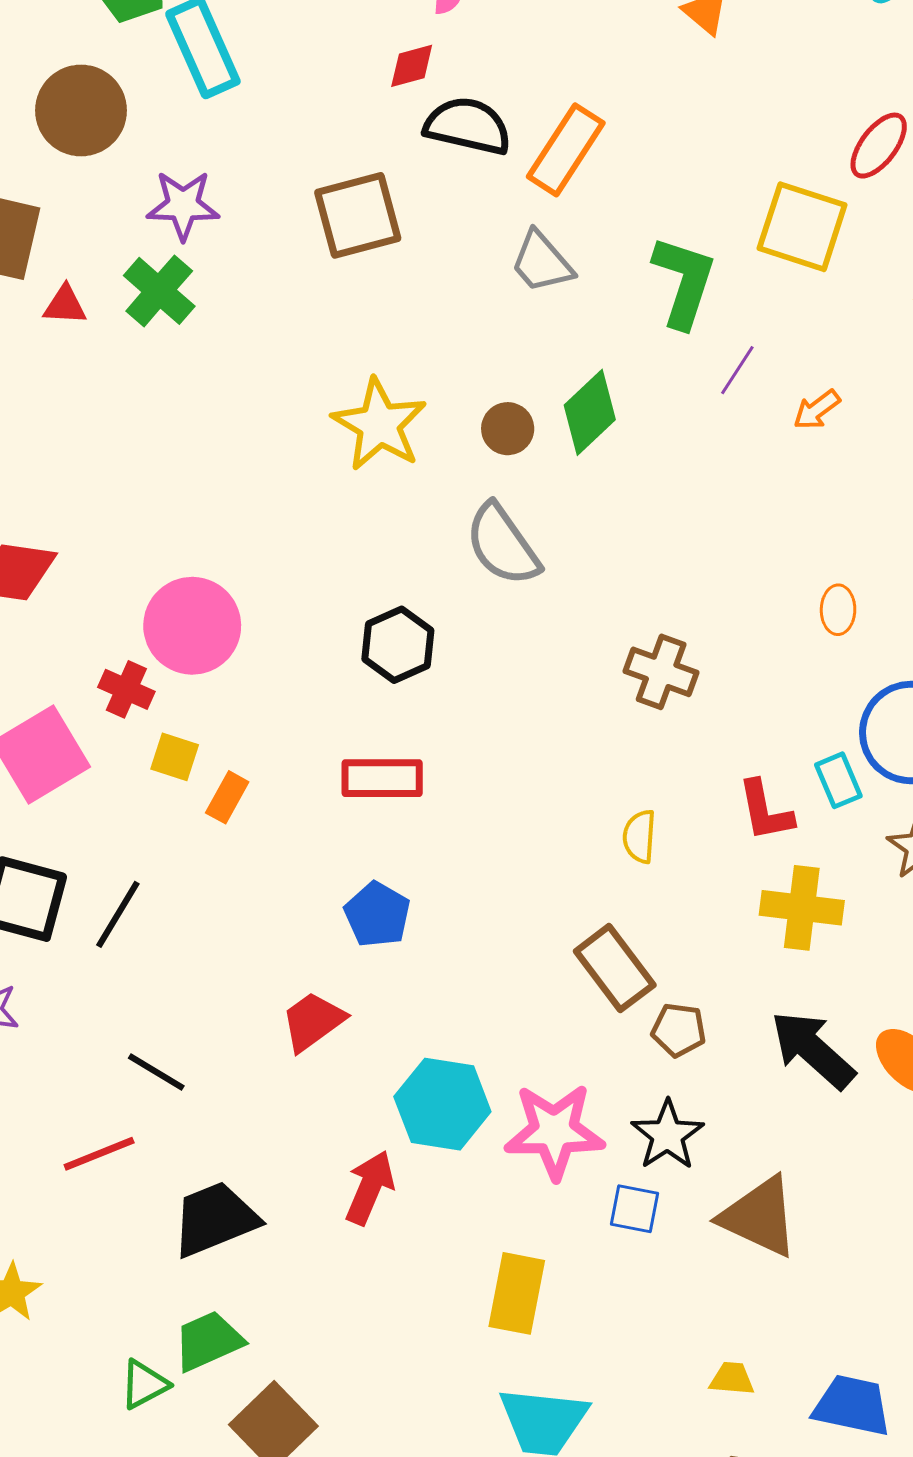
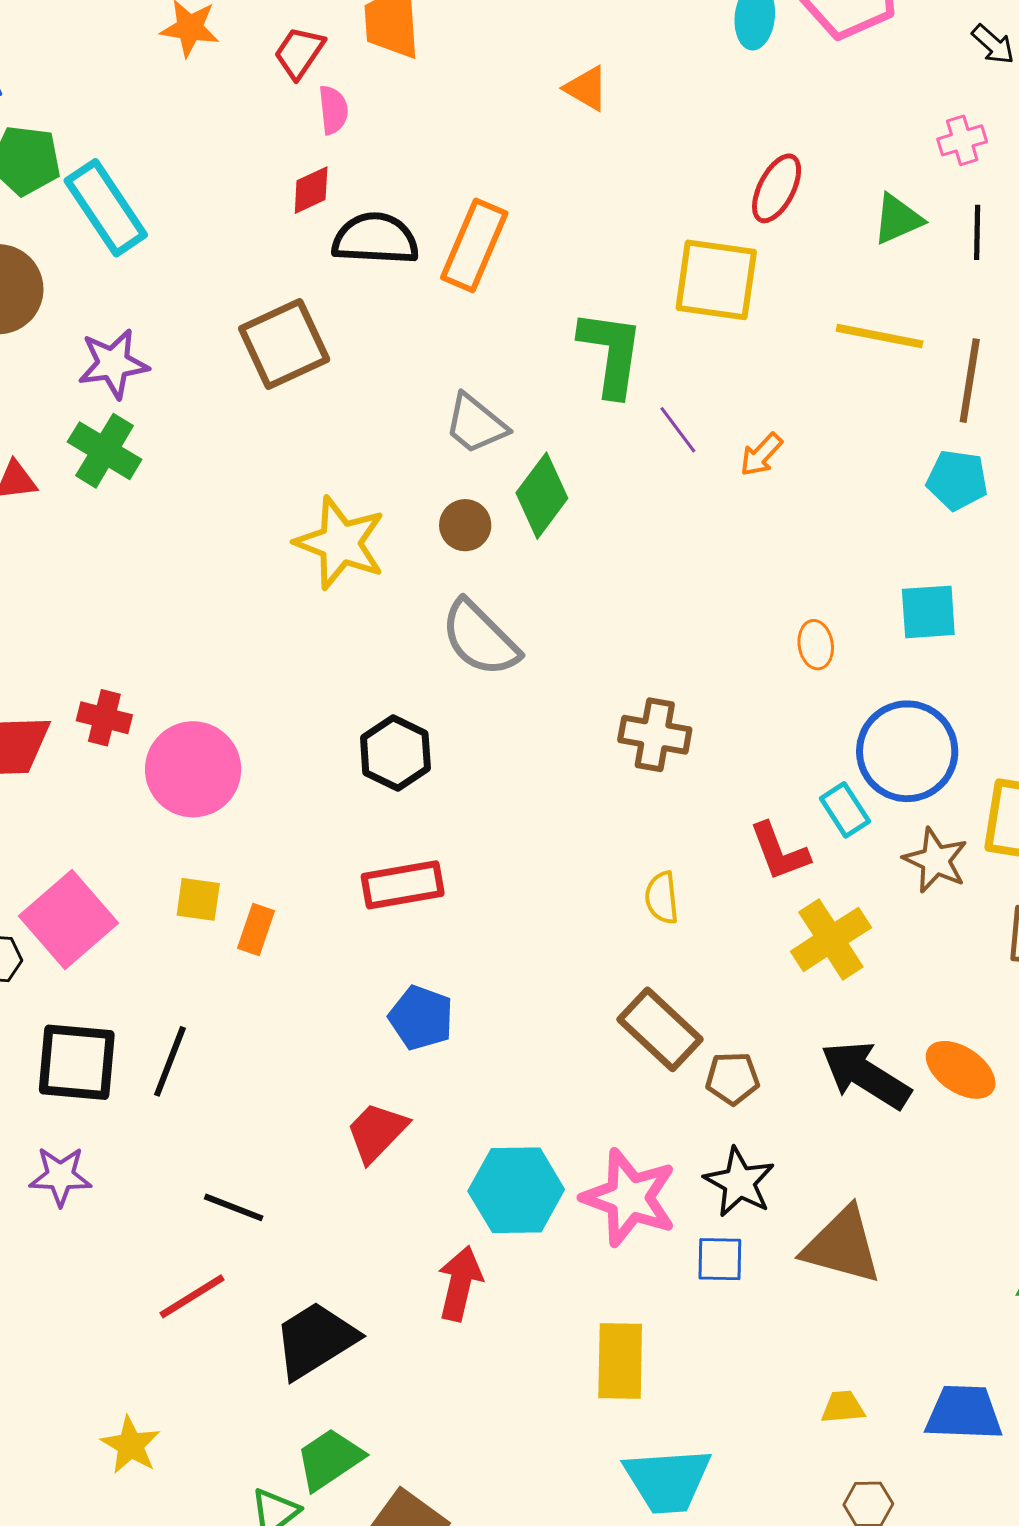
gray trapezoid: (542, 262) -> (476, 424), moved
purple line: (737, 370) -> (678, 430), turned -60
red cross: (126, 689) -> (104, 718), moved
yellow cross: (802, 908) -> (831, 939), turned -30
pink star: (554, 1131) -> (629, 1198), turned 30

